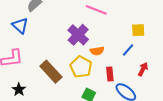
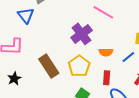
orange semicircle: (97, 51) -> (106, 52), moved

